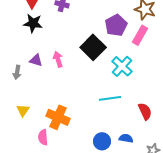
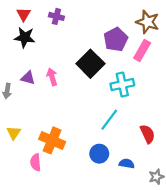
cyan cross: (122, 66) -> (122, 85), turned 35
cyan line: (110, 98) -> (109, 120), turned -45
blue circle: (102, 141) -> (99, 154), moved

